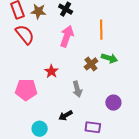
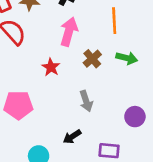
brown cross: (91, 64) -> (92, 59), moved
red star: (51, 71) -> (51, 67), moved

